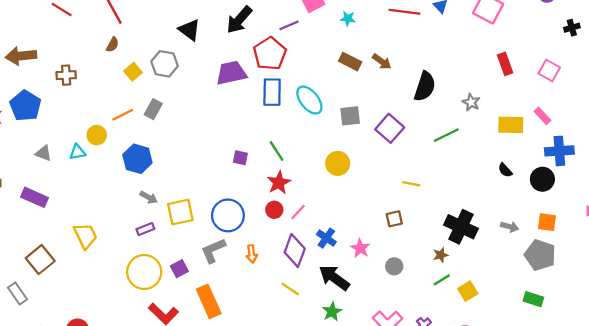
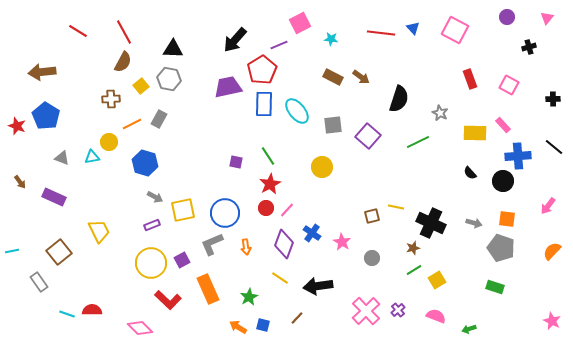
black triangle: (189, 30) -> (173, 49), moved, turned -35
brown semicircle: (113, 45) -> (123, 62), size x1.5
brown cross: (66, 75) -> (111, 99), moved
yellow line: (411, 184) -> (396, 207), moved
black arrow: (334, 278) -> (318, 286), moved, turned -44
green star: (332, 312) -> (249, 297), moved

